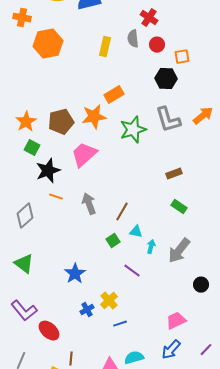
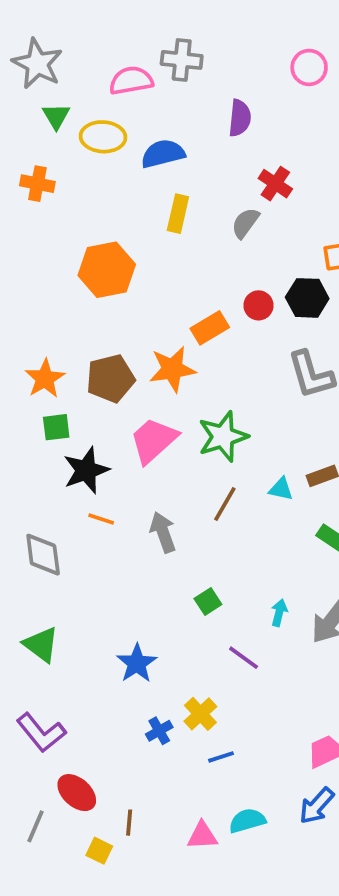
gray semicircle: (133, 39) -> (245, 223), turned 42
orange hexagon: (48, 44) -> (107, 270), moved
red circle: (157, 45) -> (259, 305), moved
yellow rectangle: (105, 47) -> (178, 214), moved
green star: (133, 130) -> (223, 437), moved
green square: (32, 148) -> (56, 427), turned -35
brown line: (122, 212) -> (225, 504), moved
gray diamond: (25, 216) -> (43, 555), turned -55
cyan triangle: (136, 232) -> (281, 489), moved
red ellipse: (49, 331) -> (77, 793), moved

